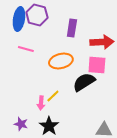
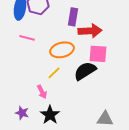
red arrow: (102, 42) -> (90, 31), moved
yellow line: (53, 96) -> (54, 73), moved
pink arrow: (41, 103) -> (42, 92), turned -32

